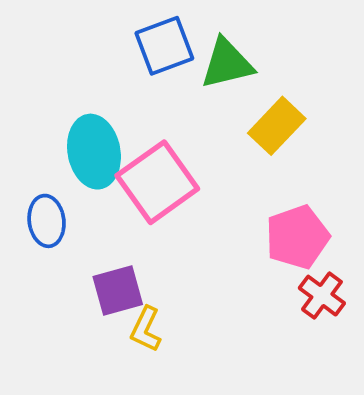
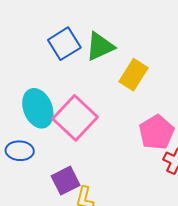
blue ellipse: (47, 221) -> (20, 151), turned -68

